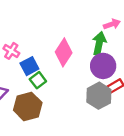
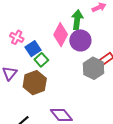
green arrow: (99, 43) -> (77, 20), moved
purple circle: (103, 66) -> (80, 40), moved

